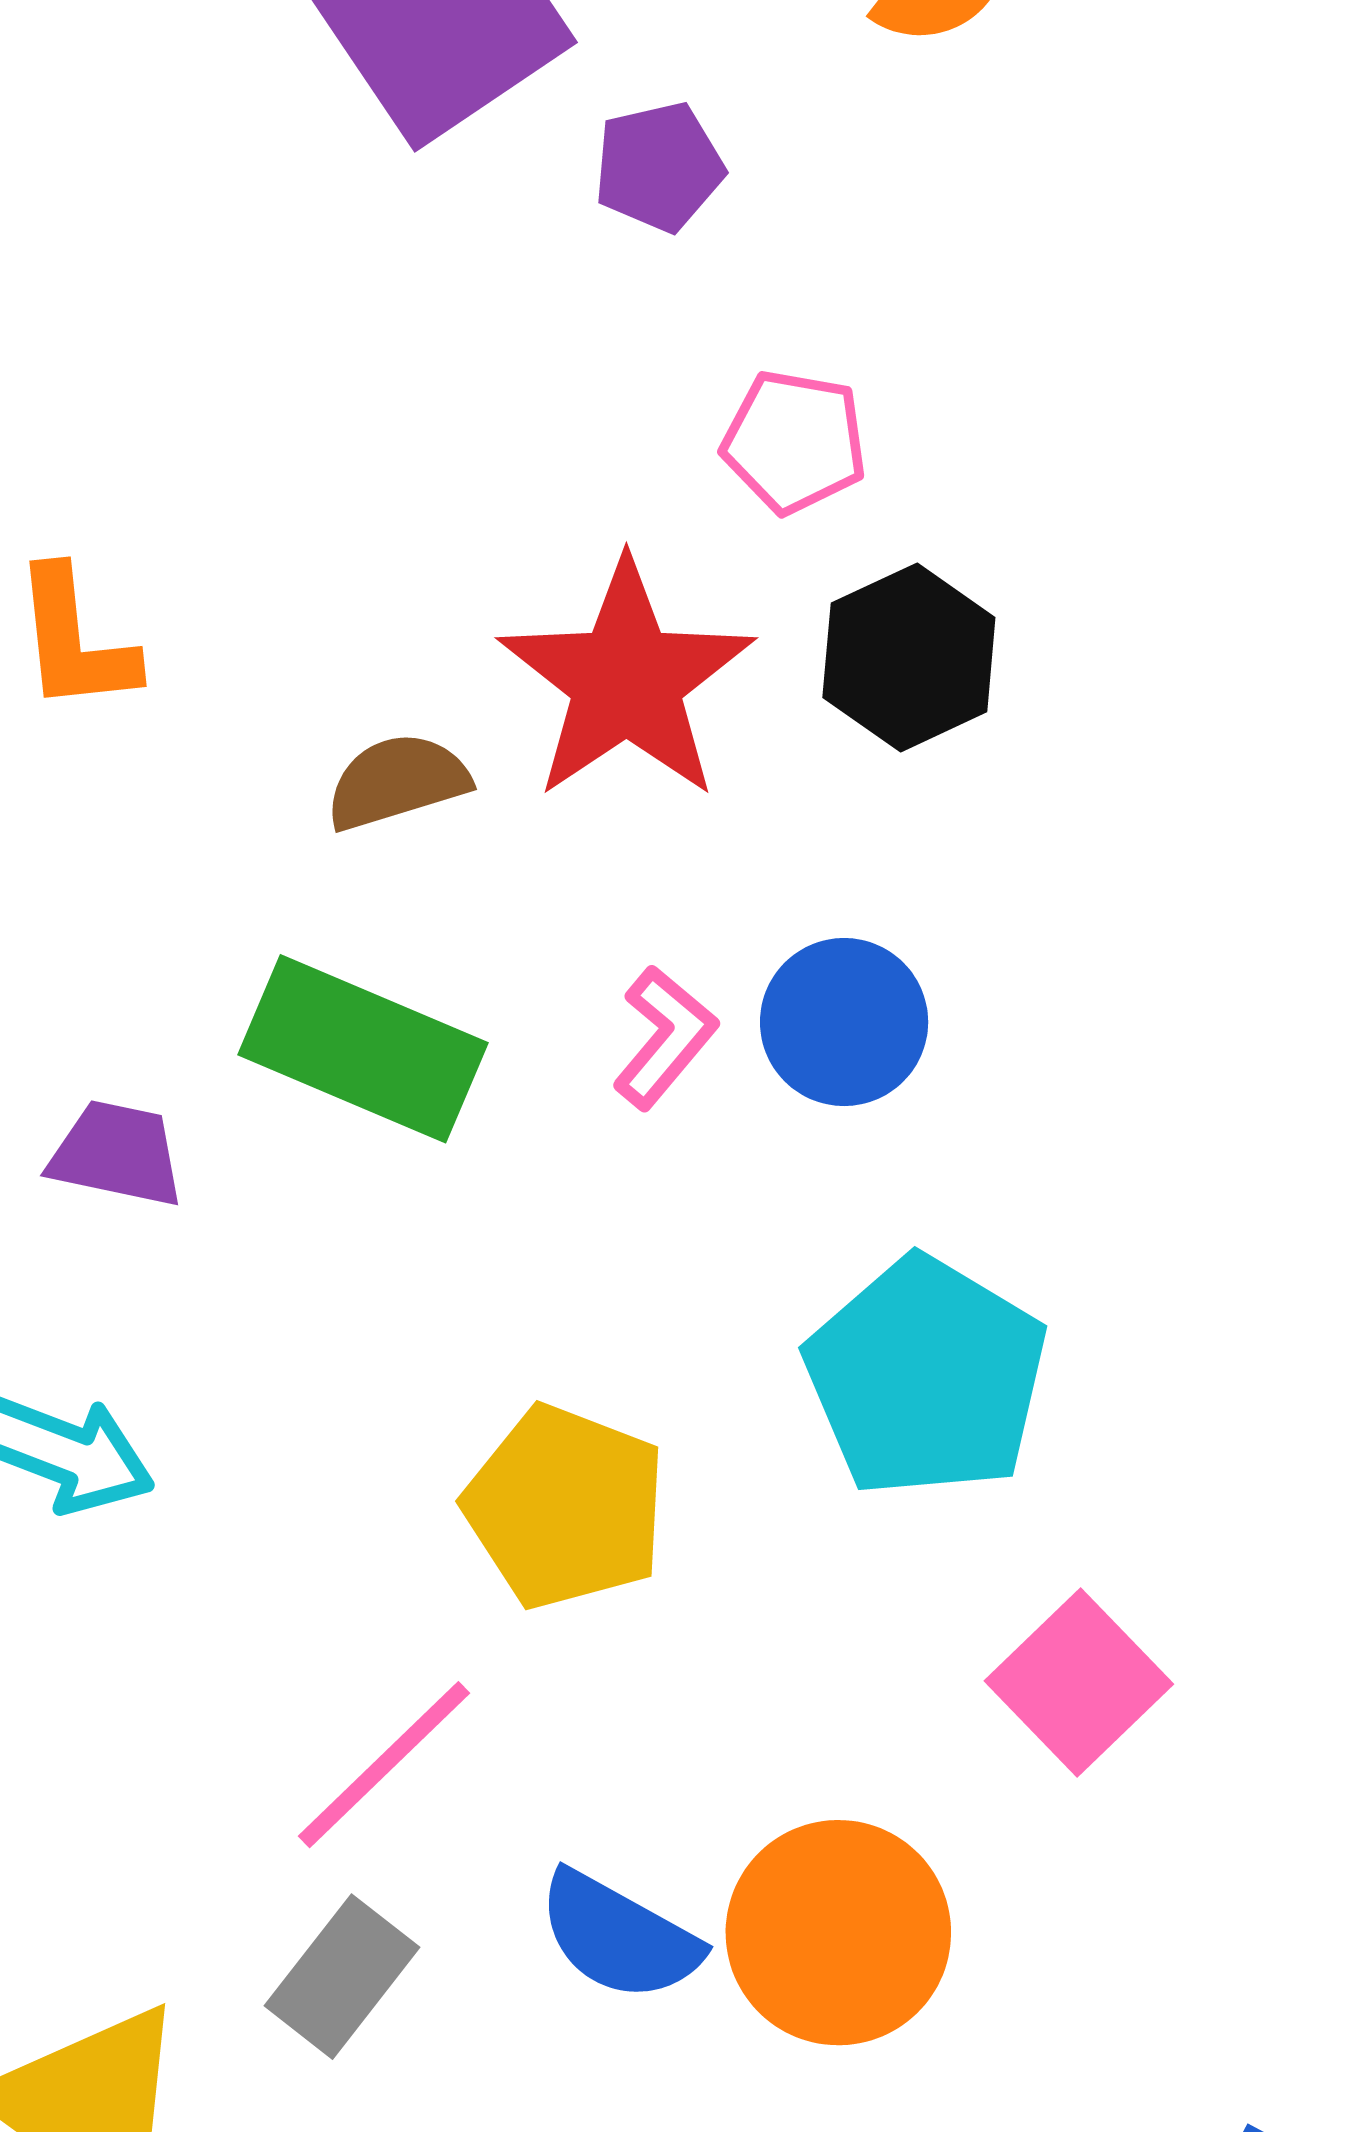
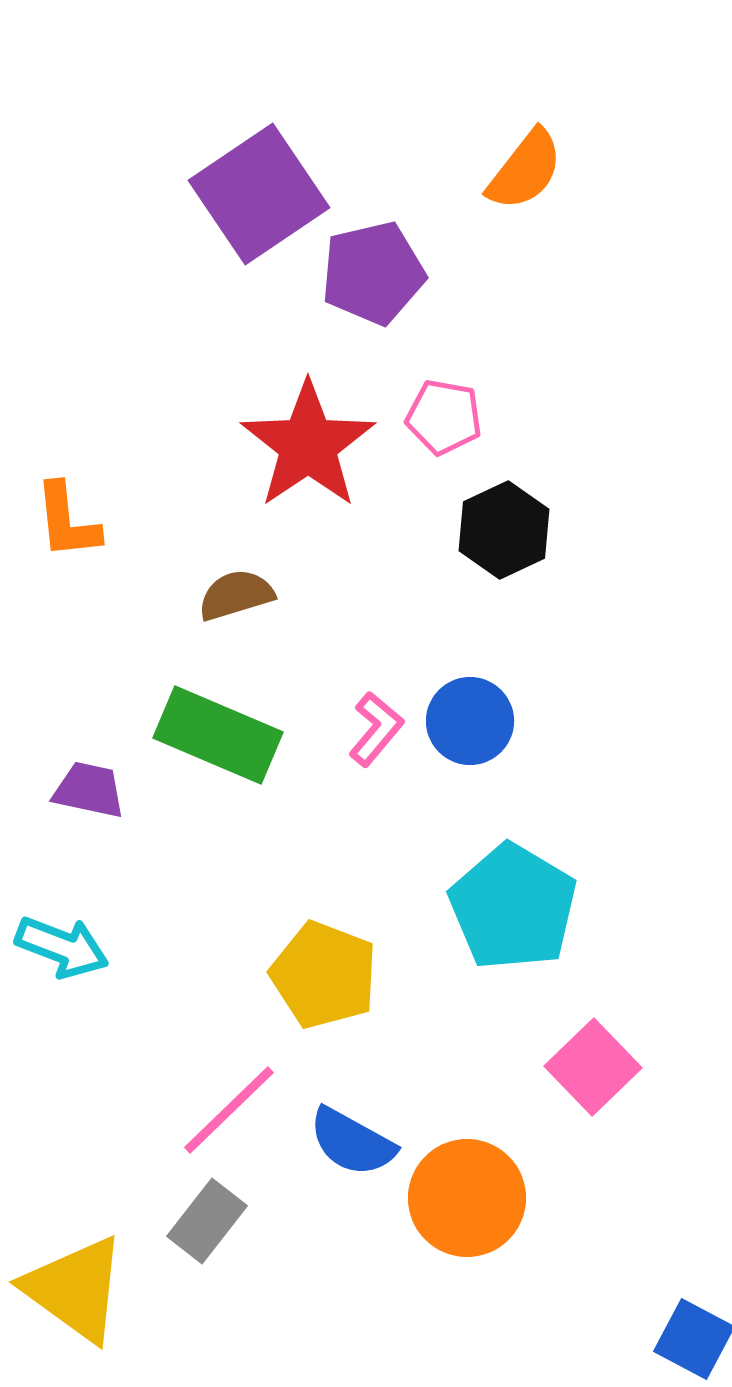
purple pentagon: (659, 167) -> (373, 273), size x1.5
red star: (626, 680) -> (308, 445), moved
blue semicircle: (619, 1936) -> (352, 1142), moved

